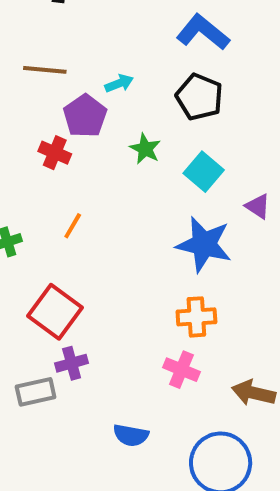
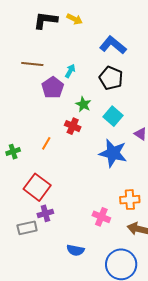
cyan arrow: (119, 83) -> (70, 71), turned -40
red cross: (55, 153) -> (73, 126), moved
orange cross: (196, 317) -> (130, 200), moved

